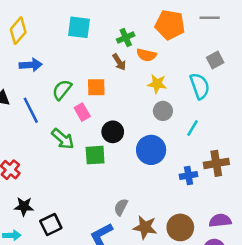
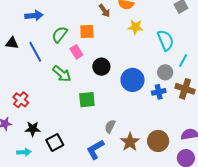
cyan semicircle: (200, 86) -> (165, 40), moved
gray circle: (163, 111) -> (165, 72), moved
cyan line: (193, 128) -> (183, 61), moved
green square: (95, 155) -> (87, 100), moved
brown cross: (216, 163) -> (185, 89), turned 30
blue cross: (189, 175) -> (159, 92), moved
brown star: (145, 227) -> (130, 142), turned 30

